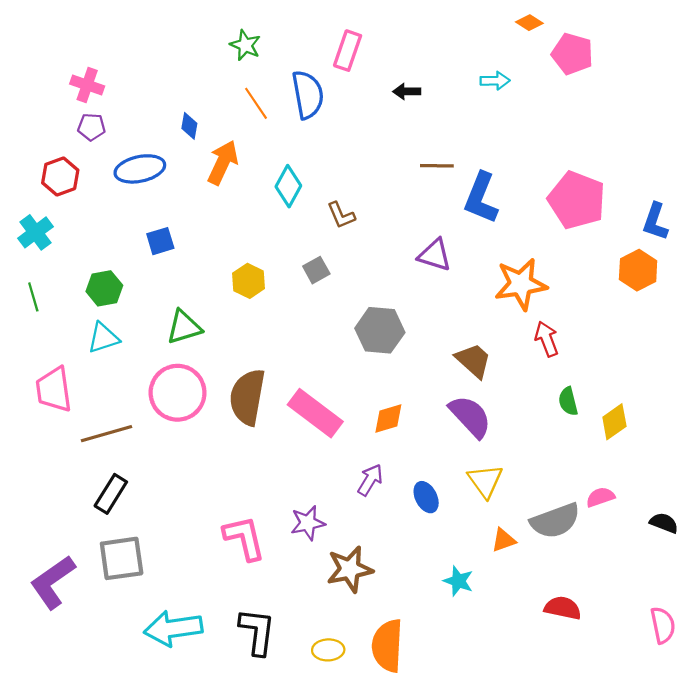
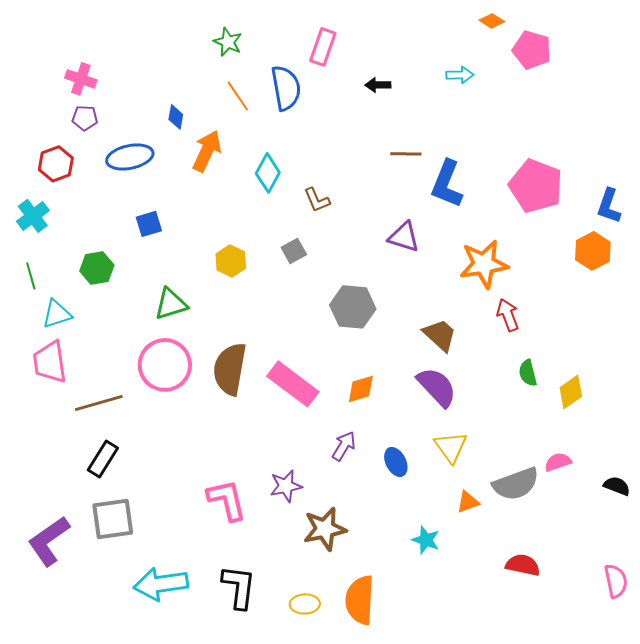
cyan triangle: (103, 338) -> (57, 314), moved

